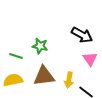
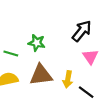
black arrow: (82, 35) -> (82, 31), turned -80

